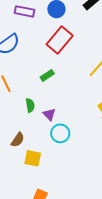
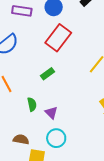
cyan circle: (60, 133) -> (56, 138), moved
brown semicircle: (18, 140) -> (21, 139), turned -112

